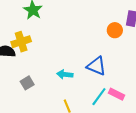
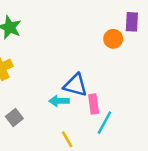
blue triangle: (96, 66) -> (75, 85), moved
pink rectangle: (116, 94) -> (94, 104), moved, turned 63

